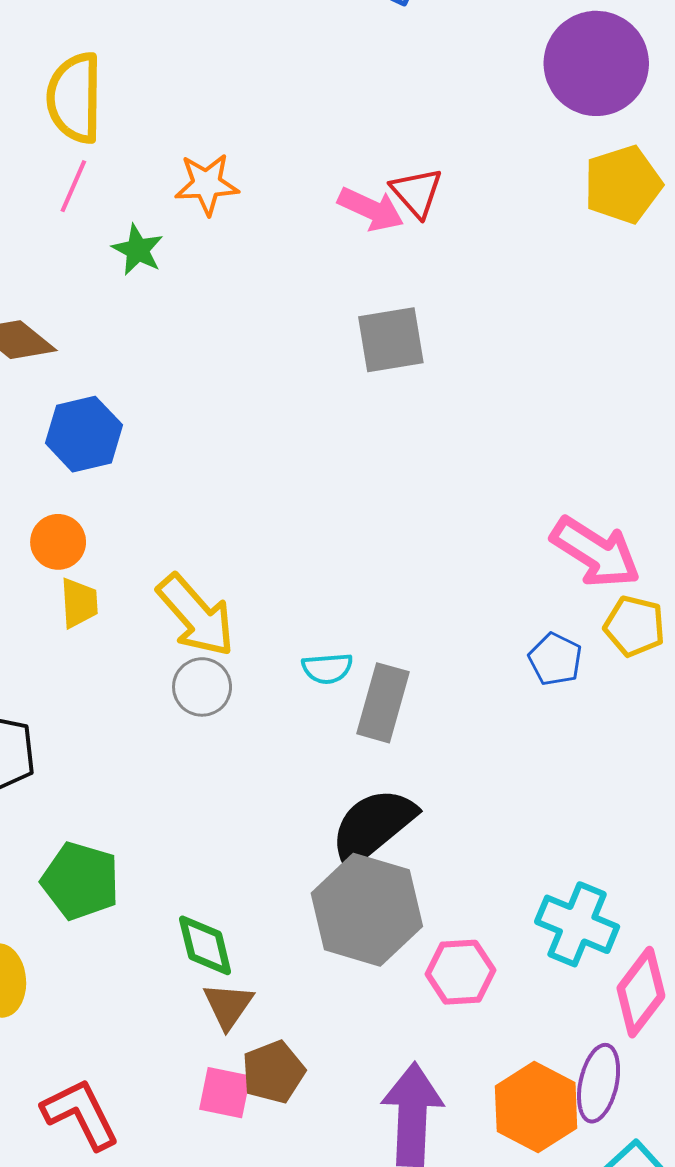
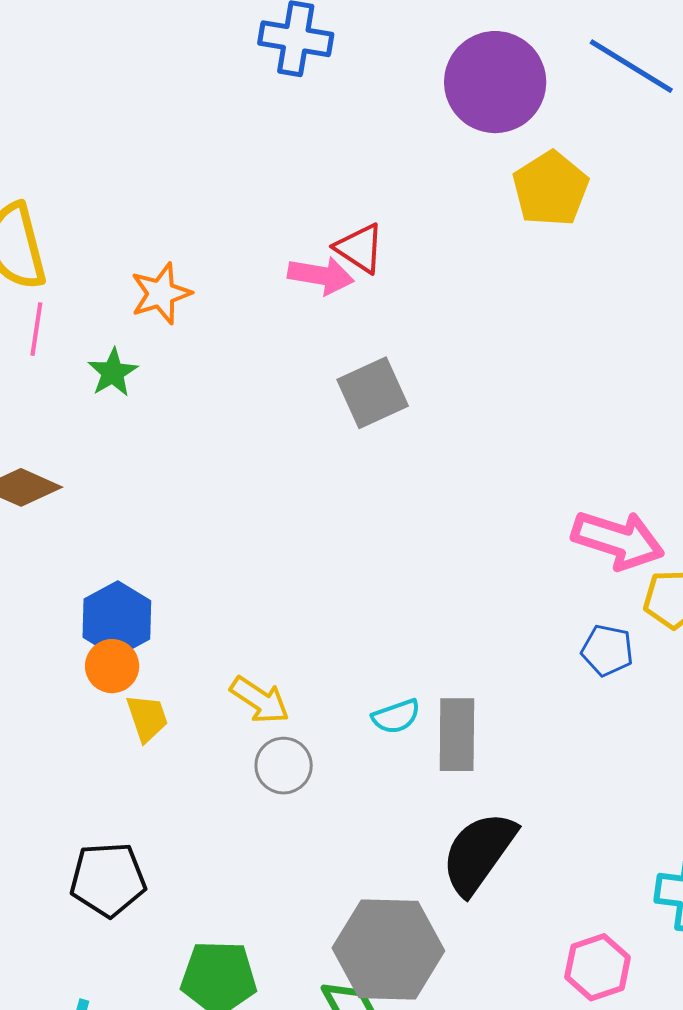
green star: (138, 250) -> (113, 372), turned 30
blue hexagon: (84, 434) -> (117, 619), moved
yellow arrow: (196, 615) -> (260, 700), size x0.7
gray hexagon: (367, 910) -> (388, 949), moved

